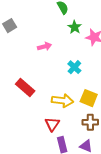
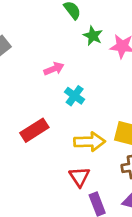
cyan cross: (74, 67) -> (75, 96), moved
red rectangle: (25, 87) -> (34, 130), turned -66

